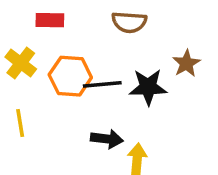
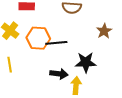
black star: (148, 87) -> (86, 62), moved

